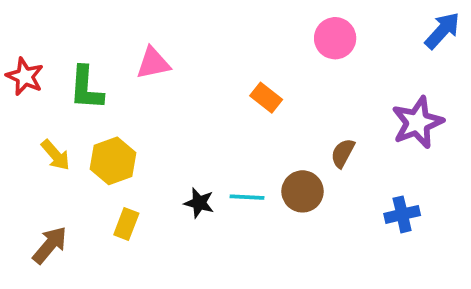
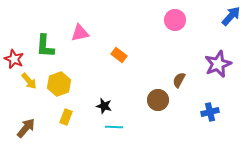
red star: (25, 77) -> (14, 59), moved
orange rectangle: (266, 98) -> (119, 55), moved
cyan line: (247, 197) -> (114, 127), moved

